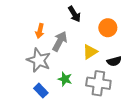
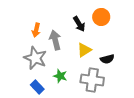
black arrow: (74, 14) -> (79, 24), moved
orange circle: (108, 28) -> (101, 17), moved
gray arrow: (60, 41) -> (55, 40), turned -42

